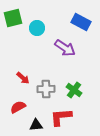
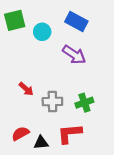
blue rectangle: (81, 22) -> (76, 22), moved
green cross: (74, 90) -> (84, 103), turned 35
red semicircle: (18, 107) -> (20, 133), moved

